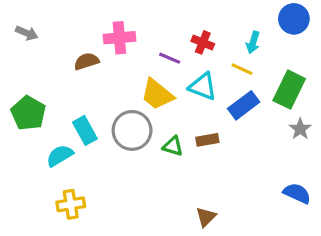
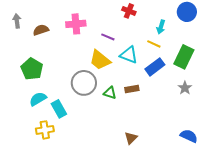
gray arrow: (27, 33) -> (17, 21), turned -120
red cross: (203, 42) -> (129, 11), moved
brown semicircle: (86, 61) -> (41, 30), moved
green pentagon: (28, 113) -> (32, 69), moved
gray star: (300, 129) -> (185, 88), moved
cyan rectangle: (85, 130) -> (59, 109), moved
blue semicircle: (297, 193) -> (189, 136), moved

